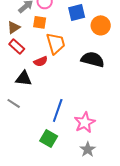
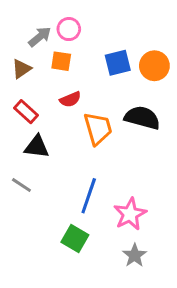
blue square: (77, 12) -> (118, 63), moved
orange trapezoid: (56, 43) -> (98, 128), moved
red rectangle: (17, 46) -> (26, 112), moved
red semicircle: (41, 61) -> (70, 99), moved

